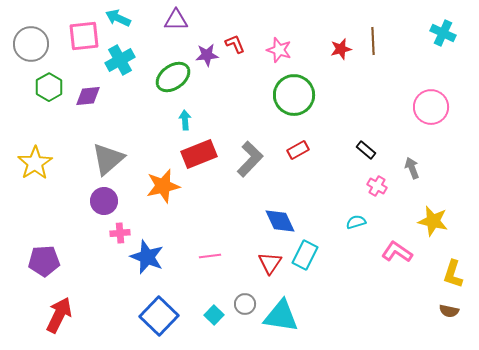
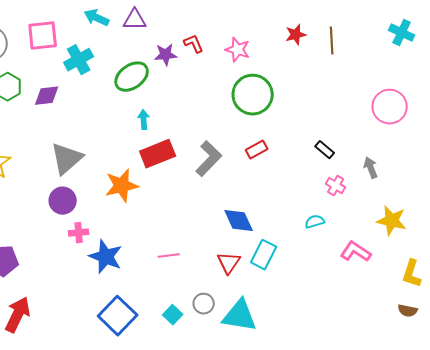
cyan arrow: (118, 18) -> (97, 18), moved
red star: (341, 49) -> (296, 35), moved

